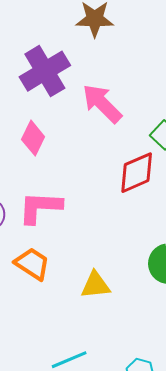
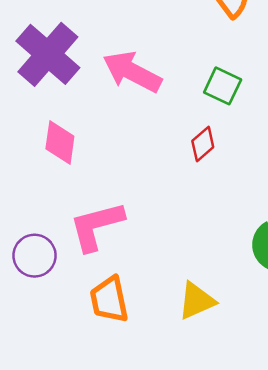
red diamond: (137, 173) -> (203, 144), size x0.6
orange trapezoid: (32, 264) -> (109, 300), turned -117

